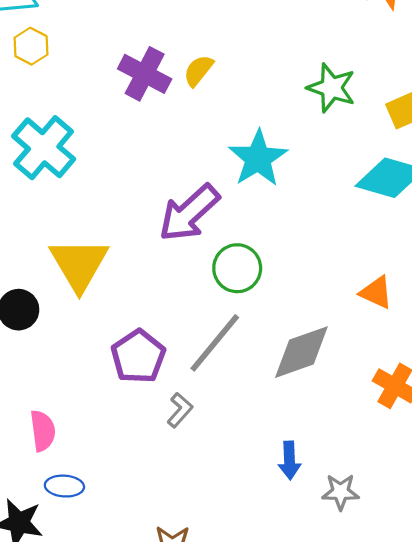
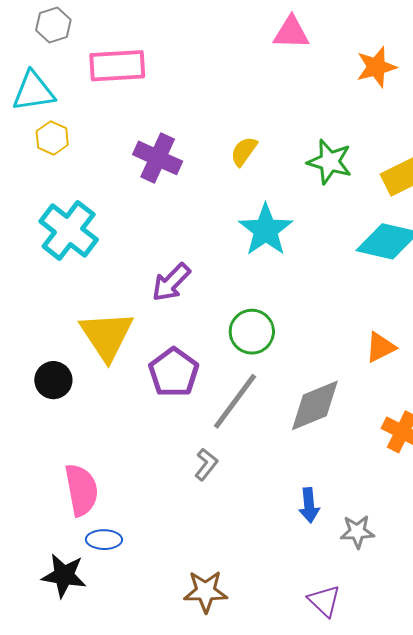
yellow semicircle: (198, 71) -> (244, 151), moved
purple arrow: (189, 213) -> (171, 282), moved, size x0.7
orange triangle: (376, 293) -> (380, 347), turned -48
purple pentagon: (138, 356) -> (174, 372), moved
pink semicircle: (43, 431) -> (81, 490), size x1.4

